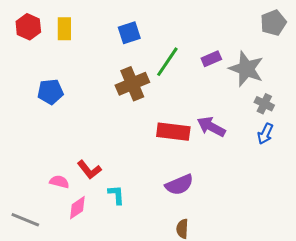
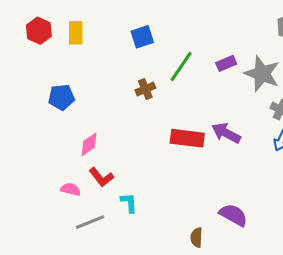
brown cross: (132, 84) -> (145, 89), size x0.6
purple semicircle: (179, 185) -> (233, 215), moved, turned -128
pink diamond: (77, 208) -> (89, 144), moved
gray line: (25, 220) -> (90, 222), moved, turned -44

